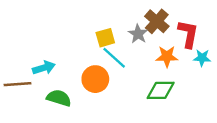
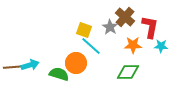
yellow square: (105, 38) -> (84, 30), turned 35
cyan arrow: (44, 68) -> (30, 65), moved
green semicircle: (59, 98) -> (59, 74), moved

